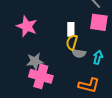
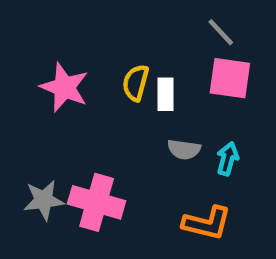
yellow semicircle: (72, 42) -> (136, 83), moved
gray star: (35, 61) -> (44, 200), moved

